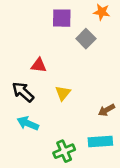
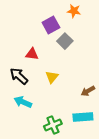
orange star: (102, 12) -> (74, 11), moved
purple square: (62, 18) -> (51, 25), moved, turned -30
gray square: (86, 39) -> (65, 41), moved

